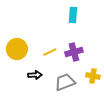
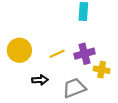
yellow cross: (93, 76) -> (102, 70), moved

